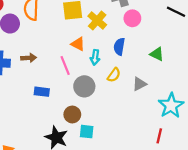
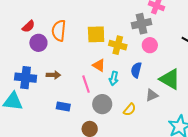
yellow cross: (97, 20) -> (118, 45), turned -30
green triangle: (157, 54) -> (170, 79), size x1.6
yellow semicircle: (114, 75) -> (130, 110), moved
gray triangle: (139, 84) -> (152, 95), moved

